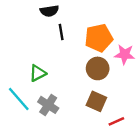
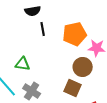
brown circle: (98, 68) -> (83, 67), moved
green triangle: (38, 73) -> (23, 64), turned 35

